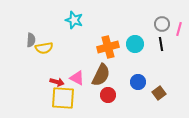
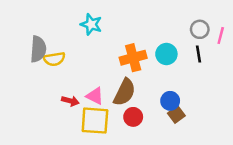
gray semicircle: (31, 40) -> (38, 49), size x1.5
brown square: (159, 93) -> (176, 114), moved
yellow square: (63, 98) -> (95, 121), moved

